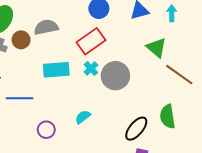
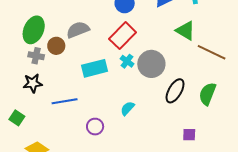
green semicircle: (168, 116) -> (207, 94), turned 40
black ellipse: (136, 129) -> (175, 91), moved

